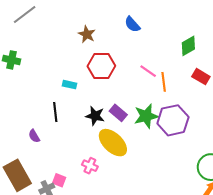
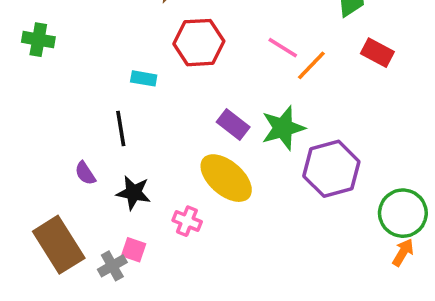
orange line: (164, 82) -> (311, 65), turned 54
black star: (95, 116) -> (133, 193), moved
purple hexagon: (173, 120) -> (331, 169), moved

